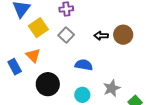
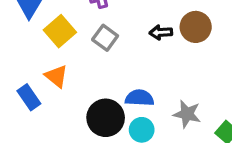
blue semicircle: (84, 65) -> (140, 98), moved
black circle: (48, 84) -> (106, 118), moved
gray star: (112, 88) -> (187, 114), turned -30

